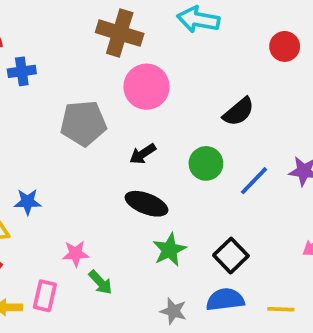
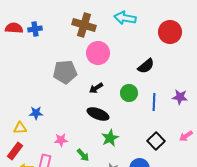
red circle: (285, 46) -> (170, 32), size x1.5
blue cross: (22, 71) -> (35, 29), moved
blue line: (254, 181) -> (154, 102), turned -42
black square: (231, 256) -> (156, 141), moved
green arrow: (100, 282) -> (83, 155), moved

